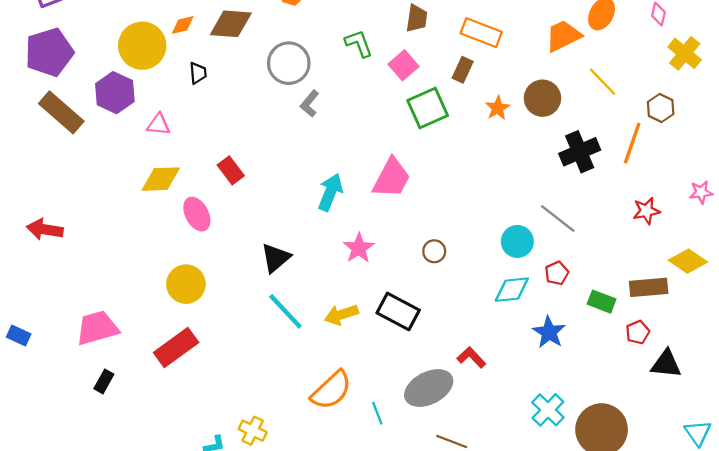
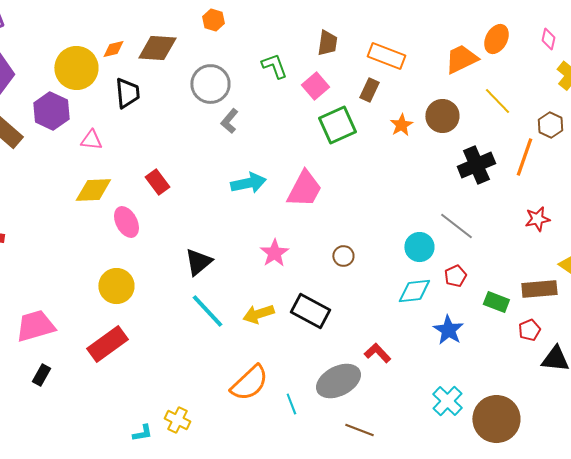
black trapezoid: (198, 73) -> (127, 93), size x1.5
cyan arrow: (330, 192) -> (248, 183), moved, turned 56

